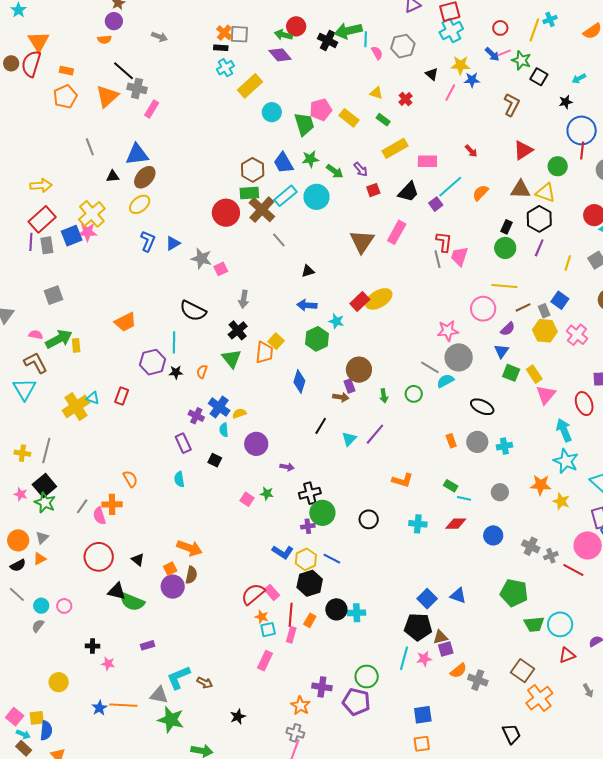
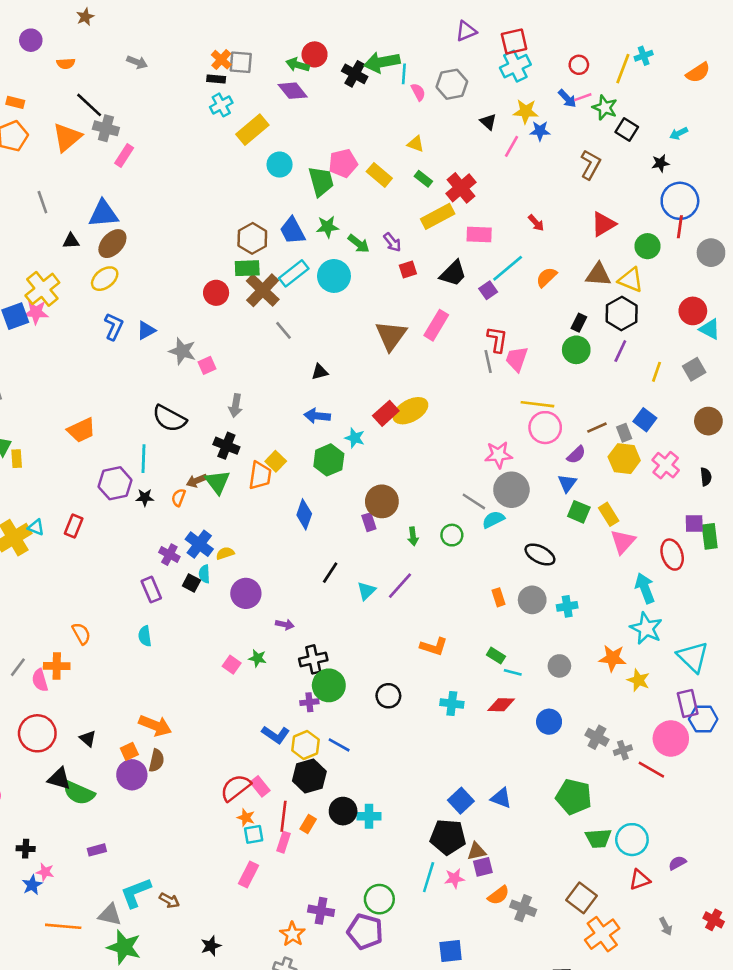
purple circle: (114, 21) -> (31, 40), moved
red cross: (405, 99) -> (461, 188), moved, size x1.6
red circle: (226, 213) -> (216, 293), size x0.7
yellow line: (504, 286) -> (537, 404), moved
black cross: (238, 330) -> (226, 446), turned -30
brown arrow: (341, 397) -> (197, 481), moved, turned 147
black square: (215, 460) -> (191, 583), moved
blue star: (99, 708) -> (32, 885), moved

